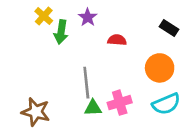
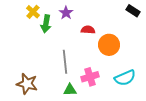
black rectangle: (169, 28) -> (133, 11), moved
orange circle: (160, 68) -> (109, 45), moved
green triangle: (93, 108) -> (70, 90), moved

